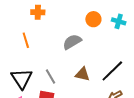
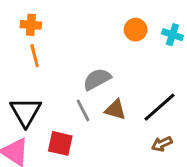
orange cross: (38, 12) -> (31, 25), moved
gray semicircle: (72, 42) -> (97, 79), moved
gray line: (51, 76) -> (83, 110), moved

